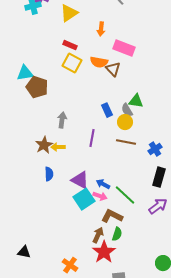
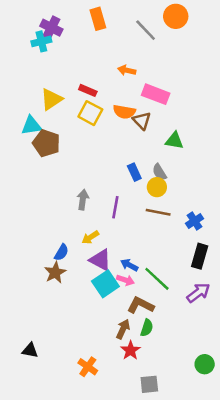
yellow triangle: (69, 13) -> (51, 99), moved
orange arrow: (101, 29) -> (127, 70), turned 96
green triangle: (136, 101) -> (174, 141), moved
gray arrow: (62, 120) -> (83, 200), moved
brown star: (44, 145) -> (55, 273), moved
yellow arrow: (58, 147) -> (90, 237), moved, turned -32
blue semicircle: (49, 174) -> (61, 252), turned 32
red star: (104, 252) -> (131, 350), size x0.7

